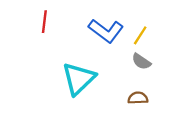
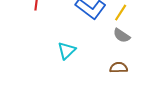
cyan triangle: (79, 79) -> (67, 51), size x0.6

